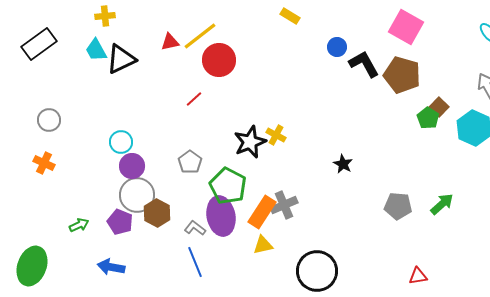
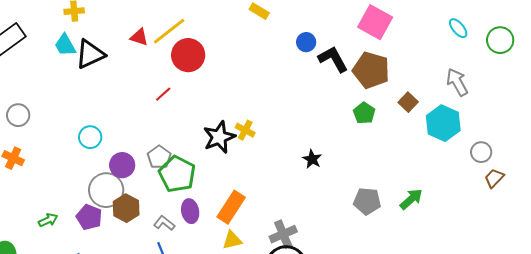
red triangle: (170, 42) -> (139, 37), turned 30
green pentagon: (428, 118) -> (364, 113), moved
purple circle: (132, 166) -> (122, 165), moved
green pentagon: (228, 186) -> (177, 174), moved
gray cross: (284, 205) -> (283, 234), moved
purple ellipse: (221, 216) -> (190, 211), size x0.6

